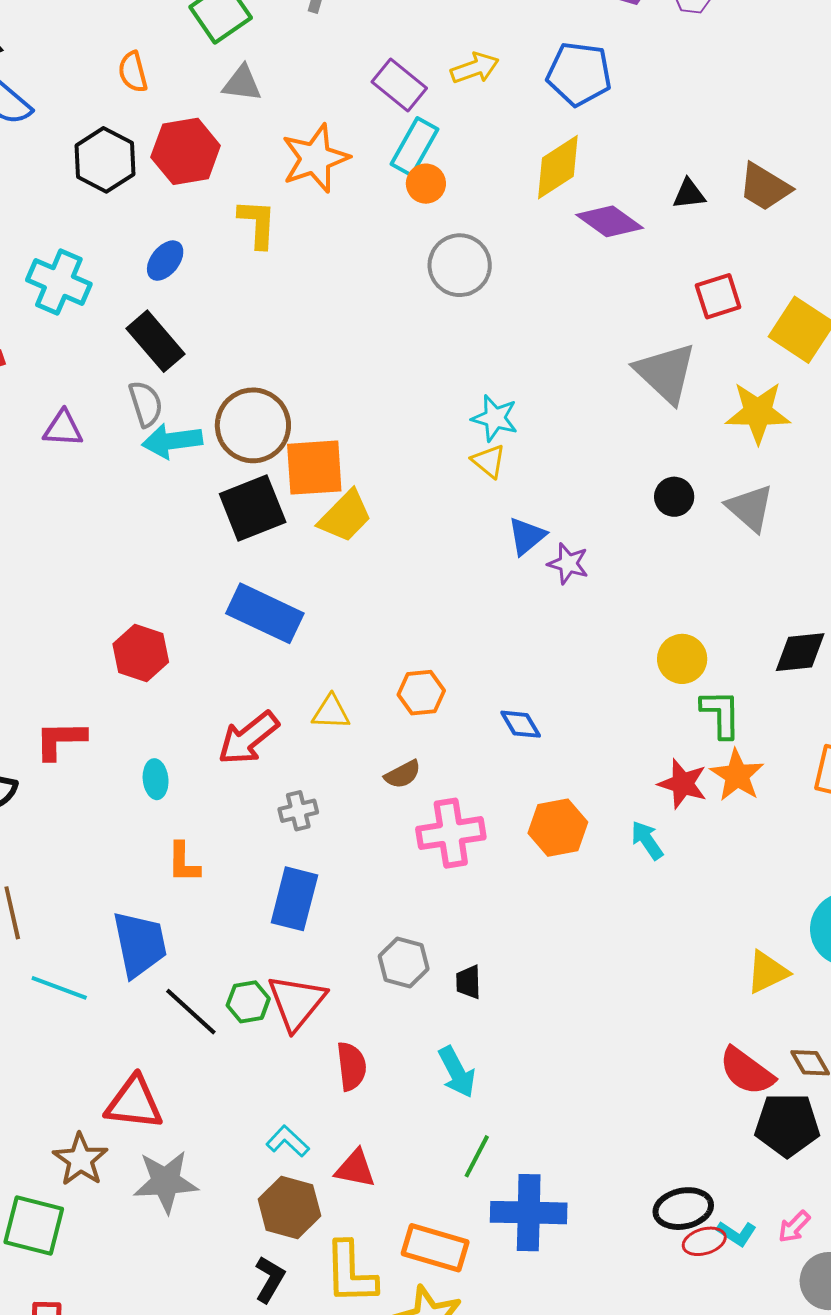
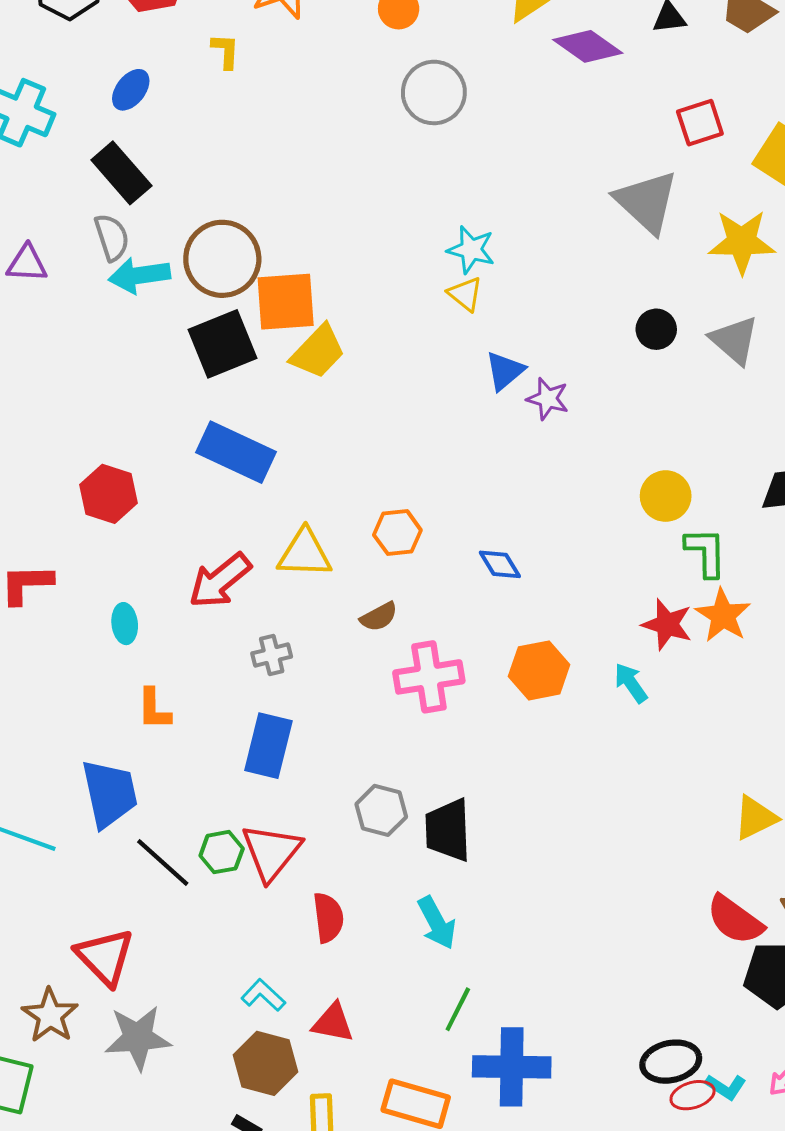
yellow L-shape: (257, 223) -> (225, 51), size x0.7
yellow triangle: (331, 712) -> (305, 553), size x1.4
black trapezoid: (468, 982) -> (448, 830), size x1.8
red triangle: (134, 1103) -> (105, 957), turned 40

